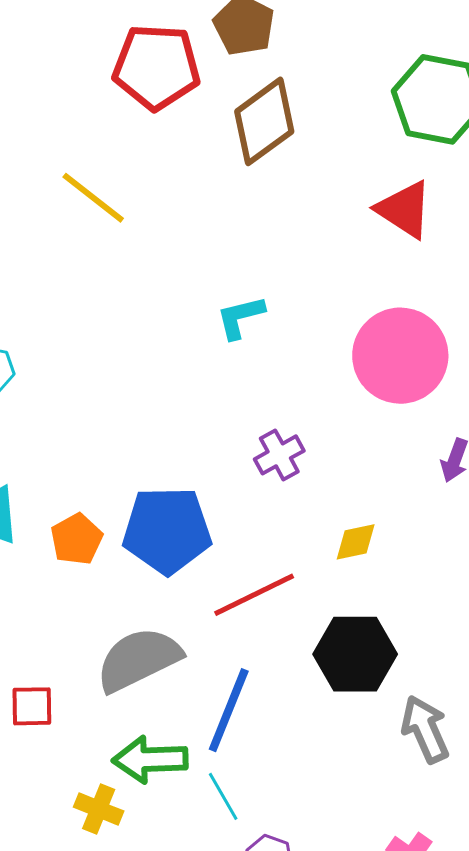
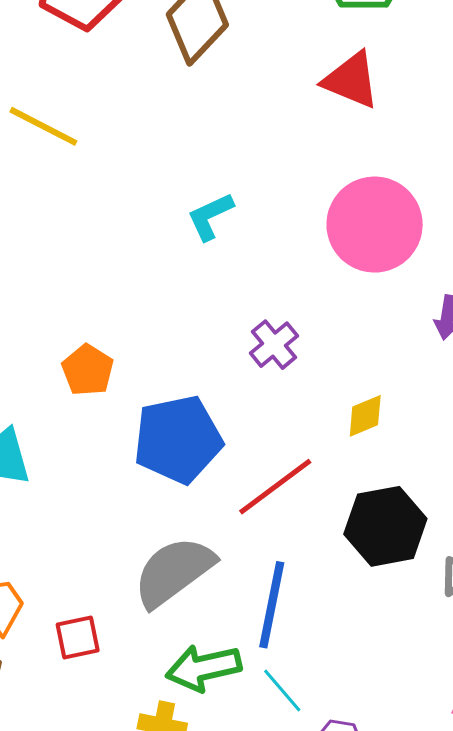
orange pentagon: (77, 539) -> (88, 370), moved

